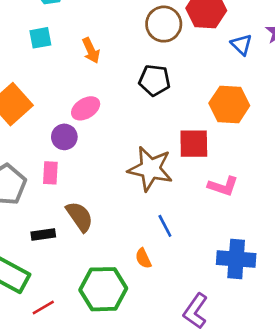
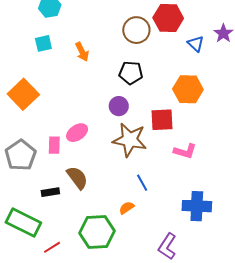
pink ellipse: (86, 108) -> (77, 133), moved
purple circle: (64, 137) -> (119, 106), moved
orange semicircle: (143, 258) -> (127, 208), turned 84

